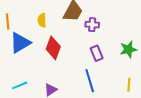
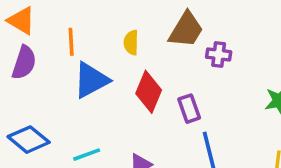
purple rectangle: (97, 53) -> (189, 109), moved

